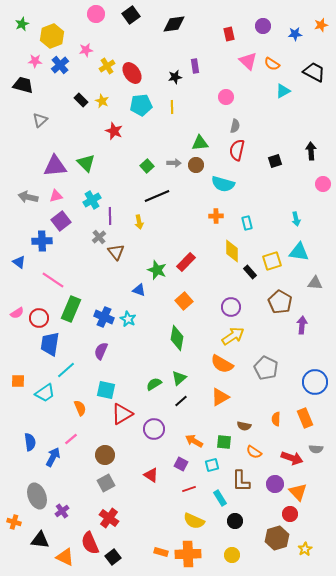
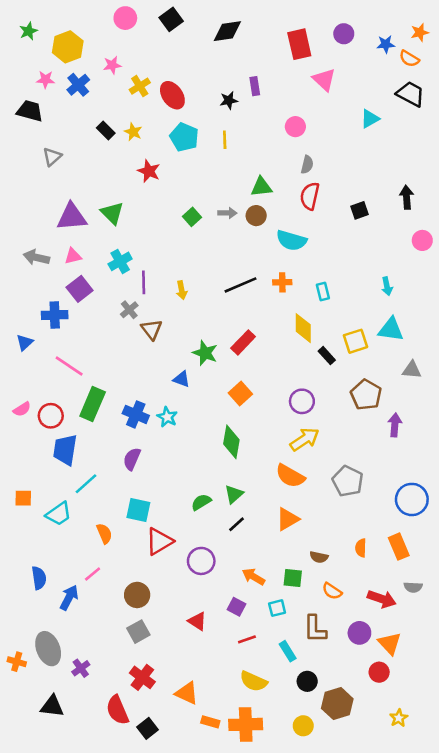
red rectangle: (229, 34) -> (299, 44), size x1.6
orange semicircle: (272, 64) -> (409, 59), moved
cyan pentagon: (141, 105) -> (184, 137), turned 30
black line: (157, 196) -> (240, 285), moved
blue triangle: (19, 262) -> (25, 342), turned 40
orange cross: (14, 522) -> (17, 662), moved
brown hexagon: (277, 538) -> (337, 704), moved
orange triangle: (65, 557) -> (187, 693), moved

